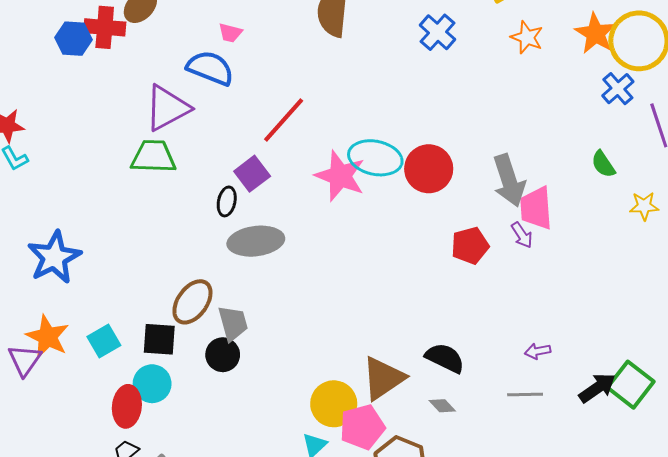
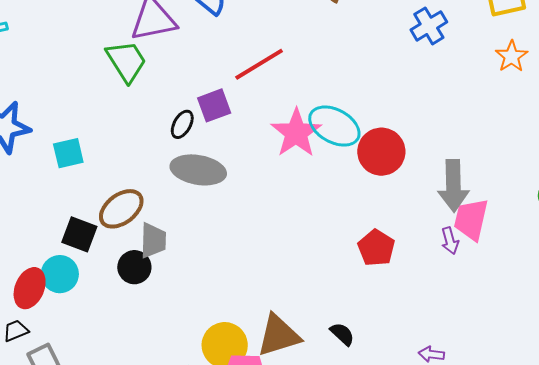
green trapezoid: (153, 157) -> (126, 61), turned 39
red pentagon: (470, 246) -> (376, 248), moved, turned 30
cyan square: (104, 341) -> (68, 153), moved
black semicircle: (445, 358) -> (342, 334), size x0.7

